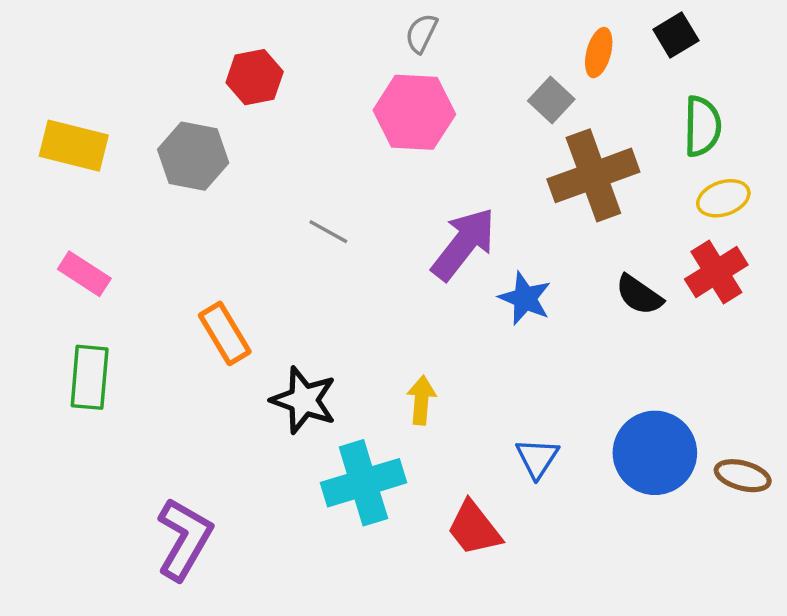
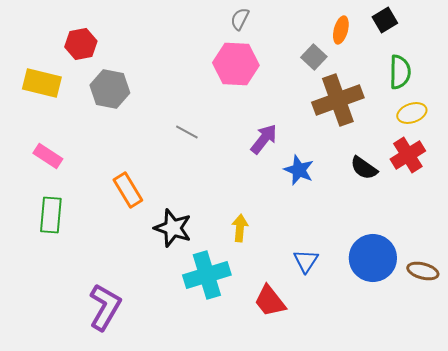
red hexagon: (255, 77) -> (81, 44), moved
purple arrow: (463, 244) -> (264, 139), size x0.7

